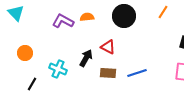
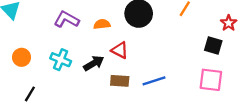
orange semicircle: (87, 17) -> (102, 24), moved
black arrow: (86, 58) -> (94, 63), turned 30
cyan cross: (58, 69) -> (61, 60), moved

